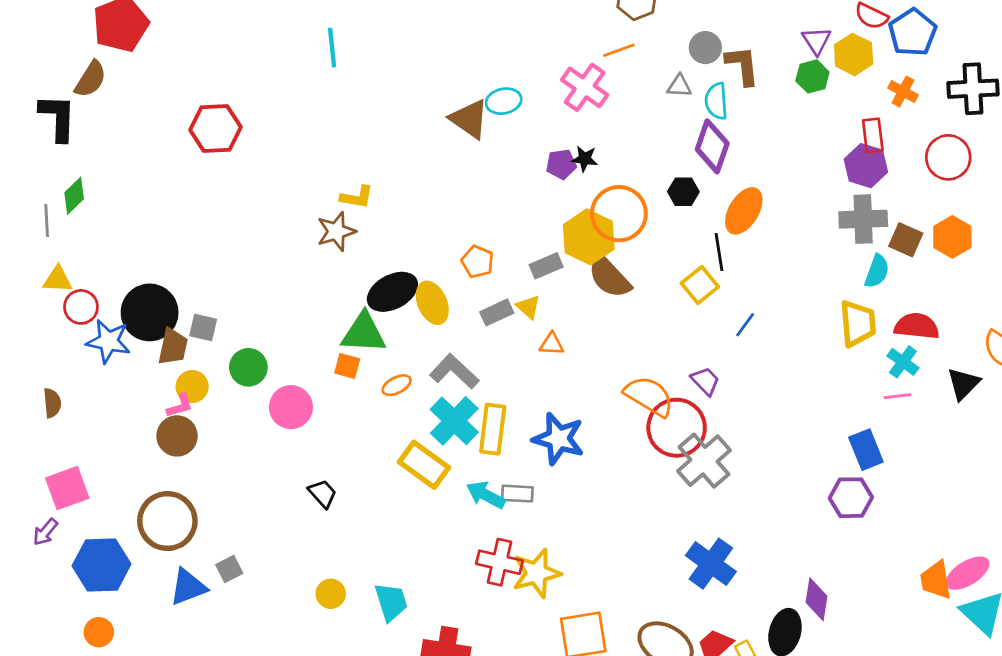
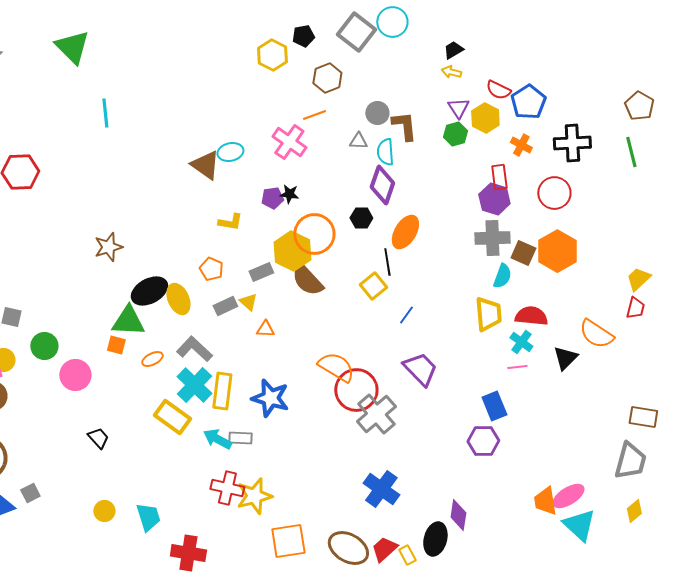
yellow L-shape: (357, 197) -> (230, 222), moved
orange hexagon: (952, 237) -> (557, 251), size x1.4
purple trapezoid: (705, 381) -> (420, 369), moved, size x1.6

